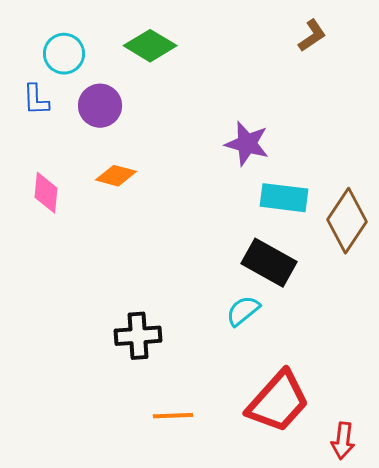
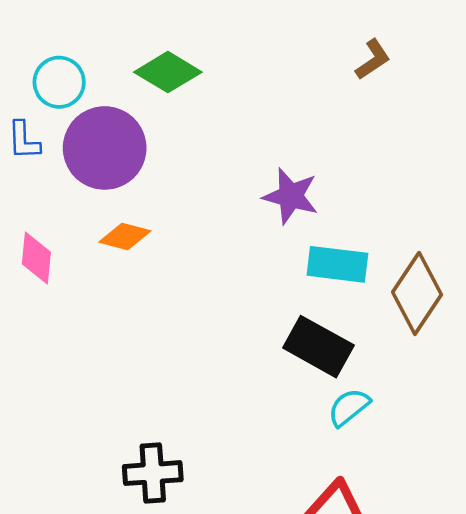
purple circle: (100, 106) -> (105, 148), size x1.5
cyan semicircle: (243, 311) -> (349, 407), moved
black cross: (138, 336) -> (153, 473), moved

